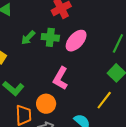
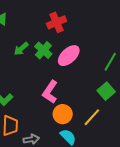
green cross: (50, 37) -> (43, 50), turned 30
orange circle: (46, 104) -> (63, 114), moved

